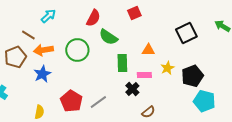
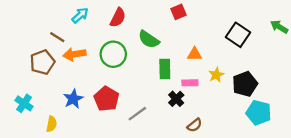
red semicircle: (93, 18) -> (118, 18), moved
black square: (186, 33) -> (238, 35), turned -30
blue star: (42, 74) -> (73, 99), moved
red pentagon: (71, 101) -> (106, 99), moved
yellow semicircle: (39, 112) -> (51, 124), moved

